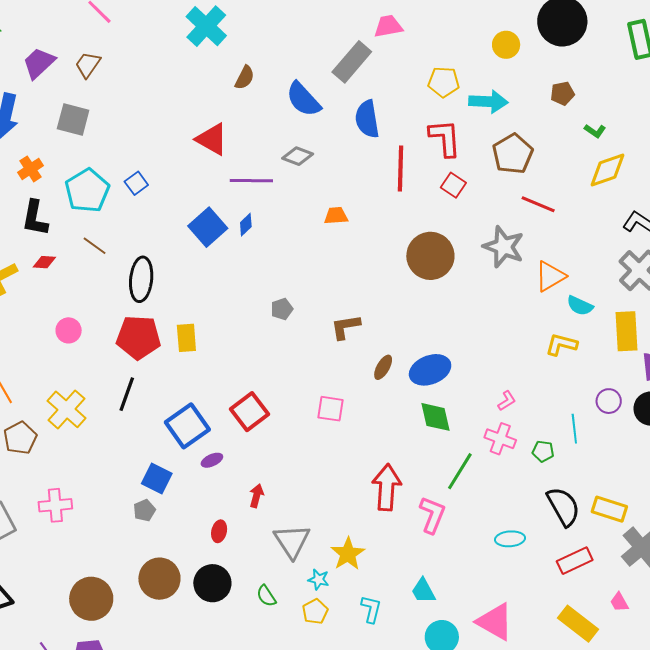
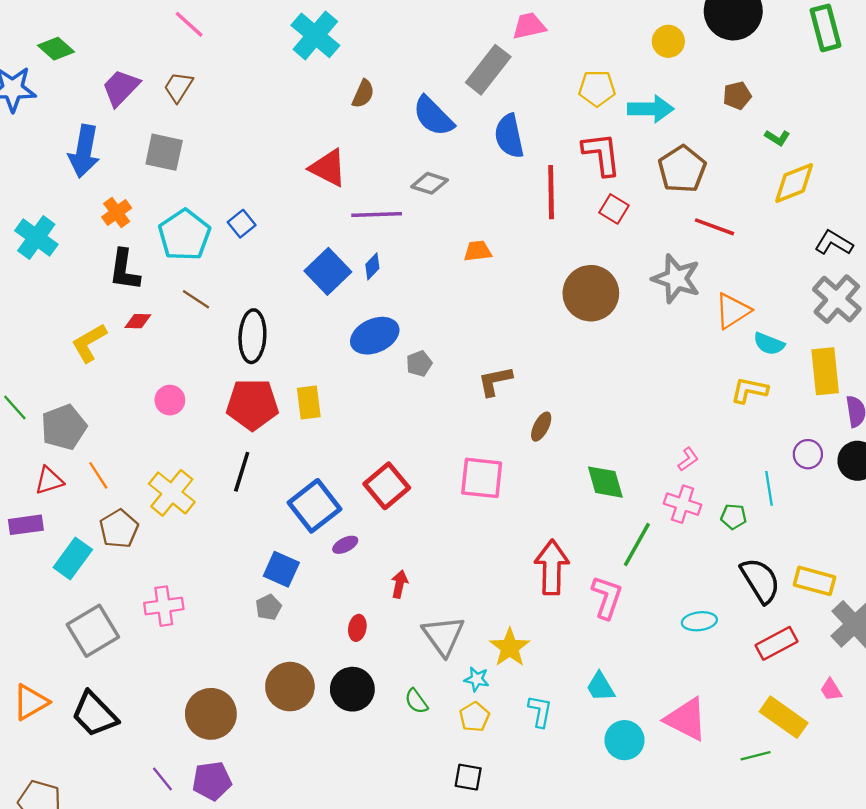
blue ellipse: (430, 370) -> (375, 336), moved
pink square: (331, 409) -> (482, 478), size x1.4

